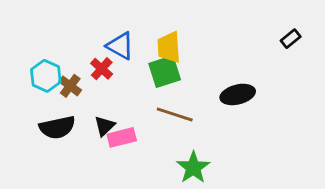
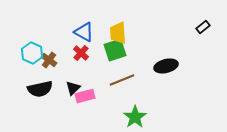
red cross: (102, 69) -> (81, 53), moved
brown line: (175, 115) -> (122, 80), turned -40

